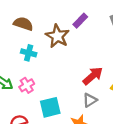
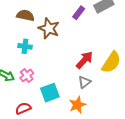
purple rectangle: (80, 21) -> (79, 13), moved
brown semicircle: (23, 24) -> (25, 15), moved

